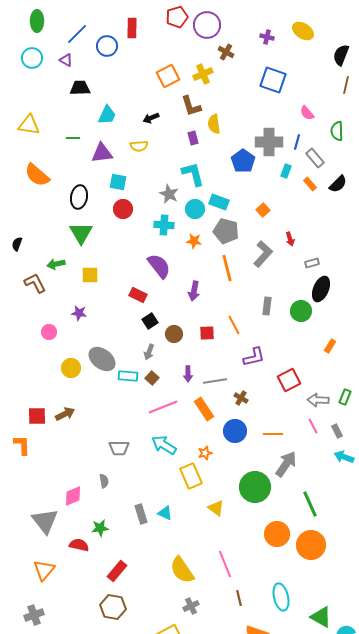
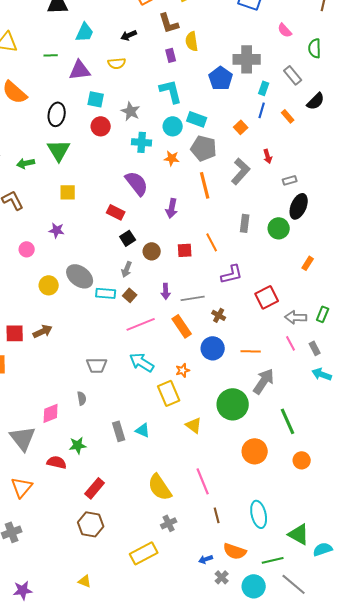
blue line: (297, 142) -> (262, 110), moved
orange rectangle: (310, 184) -> (288, 116), moved
gray star: (169, 194) -> (131, 111), moved
green arrow: (56, 264) -> (26, 163), moved
orange circle: (311, 545) -> (302, 460), moved, size x0.6

